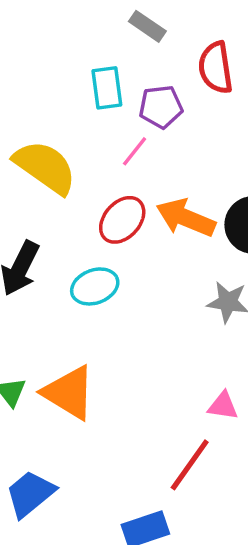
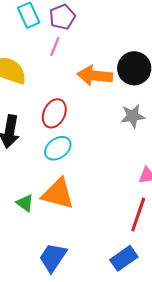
red ellipse: (122, 220) -> (54, 113), moved
cyan ellipse: (95, 286) -> (58, 148), moved

